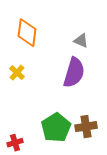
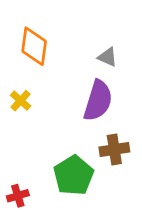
brown cross: (86, 127) -> (114, 150), moved

